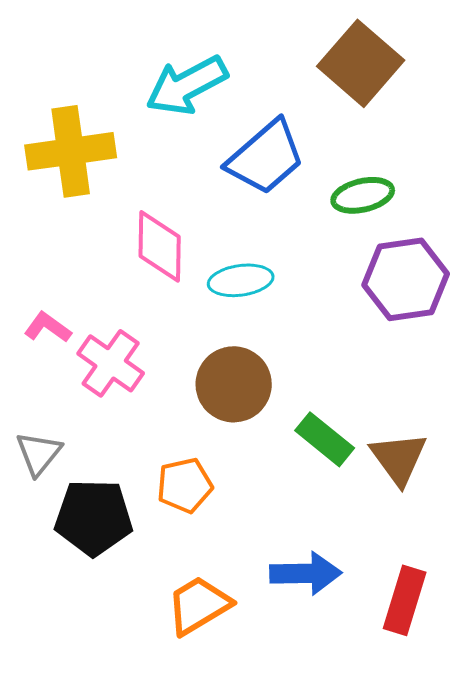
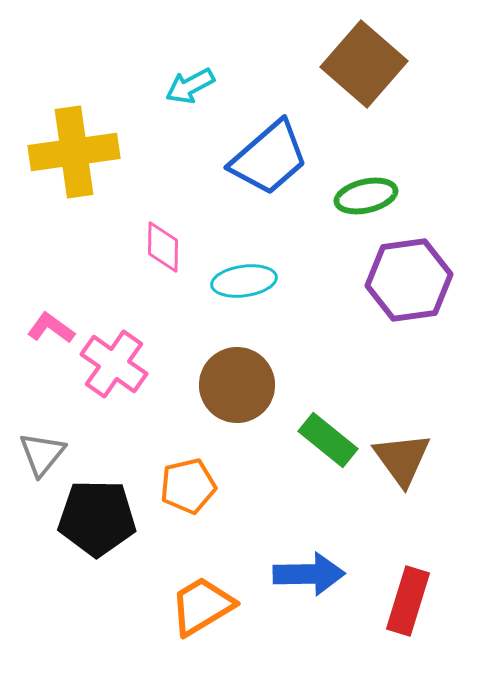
cyan arrow: (187, 85) -> (190, 86), size x0.6
pink diamond: (160, 246) -> (163, 247), size x0.7

